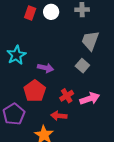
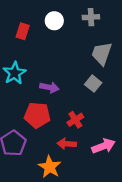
red rectangle: (30, 13) -> (23, 31), moved
red pentagon: (35, 91) -> (37, 115), turned -30
pink arrow: (90, 99) -> (104, 146), moved

